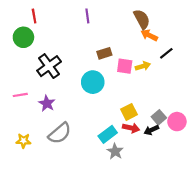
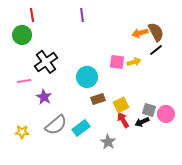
brown semicircle: (142, 19) -> (156, 32), moved
orange arrow: (149, 35) -> (140, 33), turned -42
brown rectangle: (104, 53) -> (98, 99), moved
pink line: (20, 95) -> (24, 81), moved
gray square: (159, 117) -> (149, 110), turned -32
red arrow: (131, 128) -> (123, 120), turned -133
cyan rectangle: (108, 134) -> (81, 128), moved

